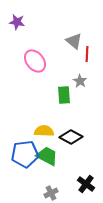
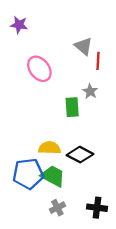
black cross: (86, 184) -> (97, 208), turned -30
gray cross: (51, 193) -> (57, 208), moved

